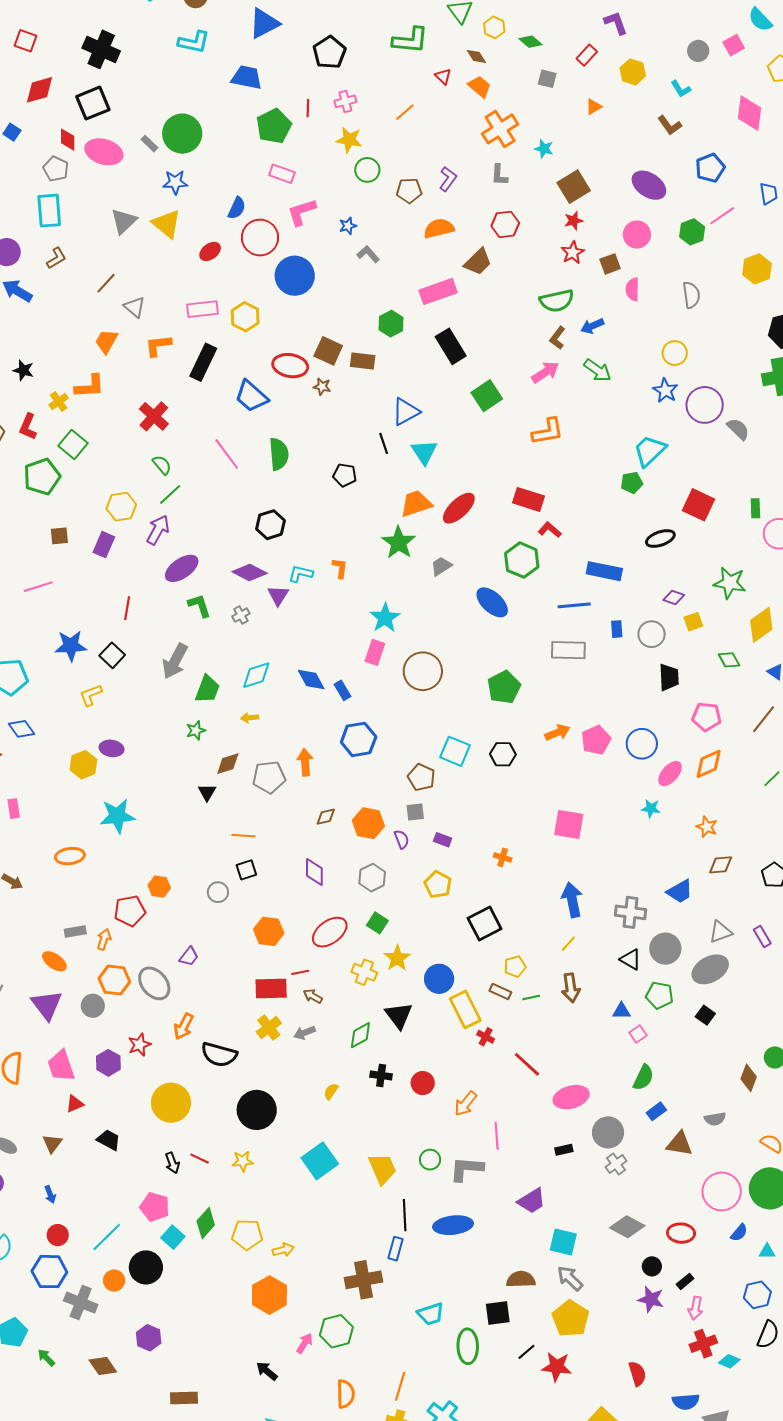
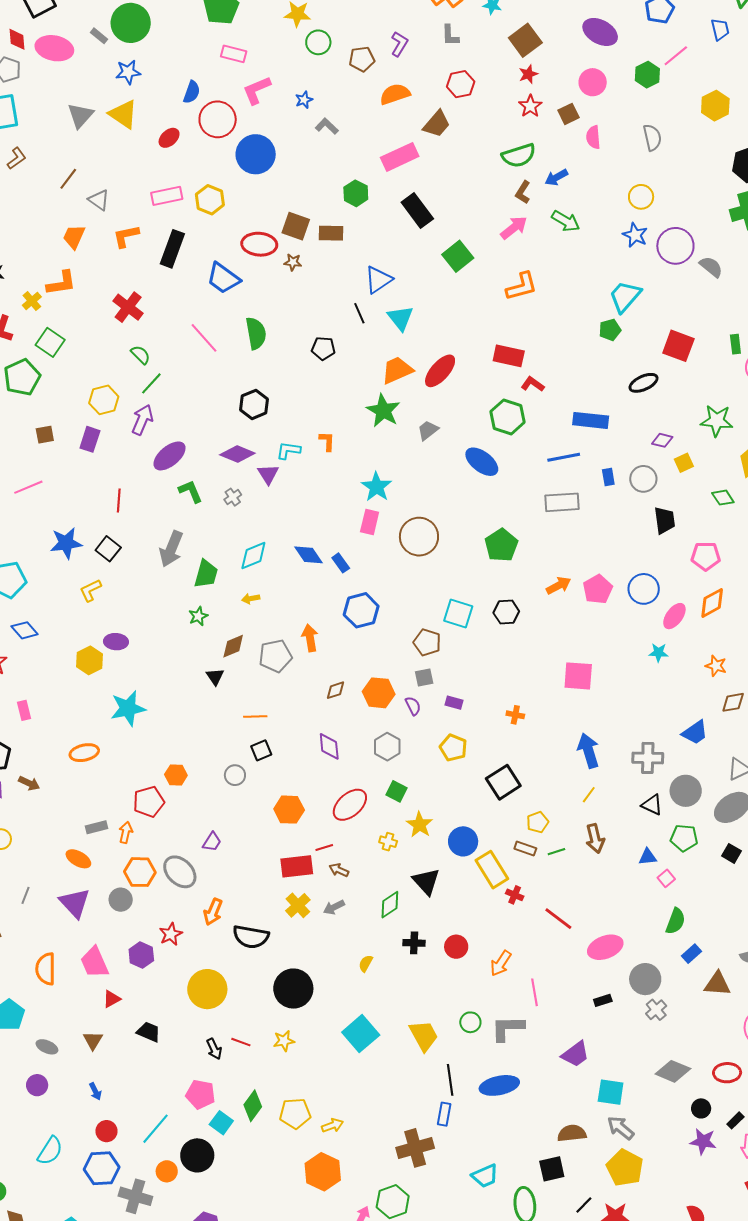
yellow cross: (364, 972) -> (388, 842), size x0.7

